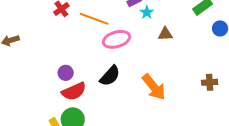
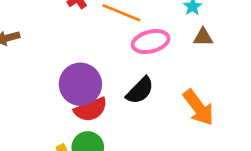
brown triangle: (165, 34) -> (203, 37), moved
purple circle: (66, 73) -> (80, 84), size x2.0

